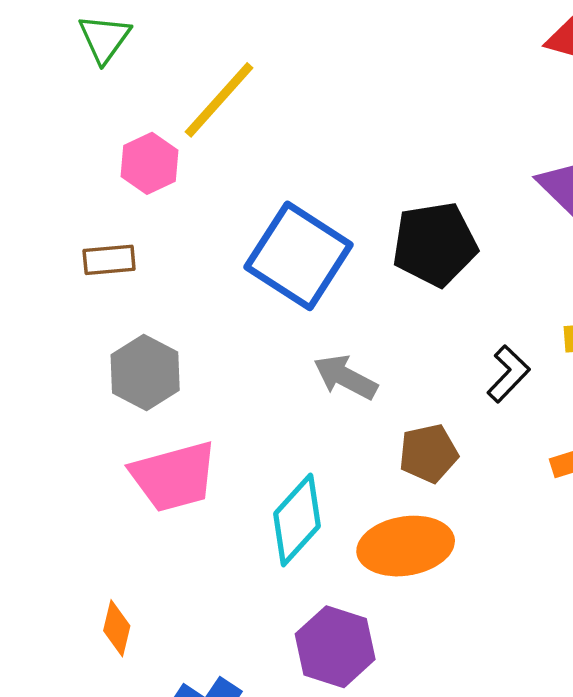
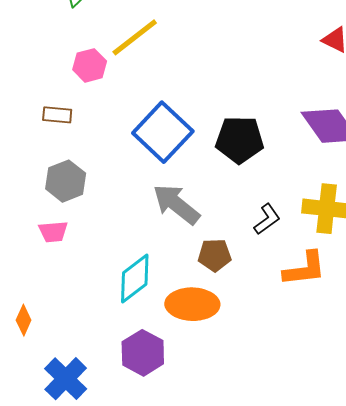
gray arrow: (345, 377) -> (176, 204), size x1.4
pink trapezoid: (174, 476) -> (53, 232), moved, size x0.6

